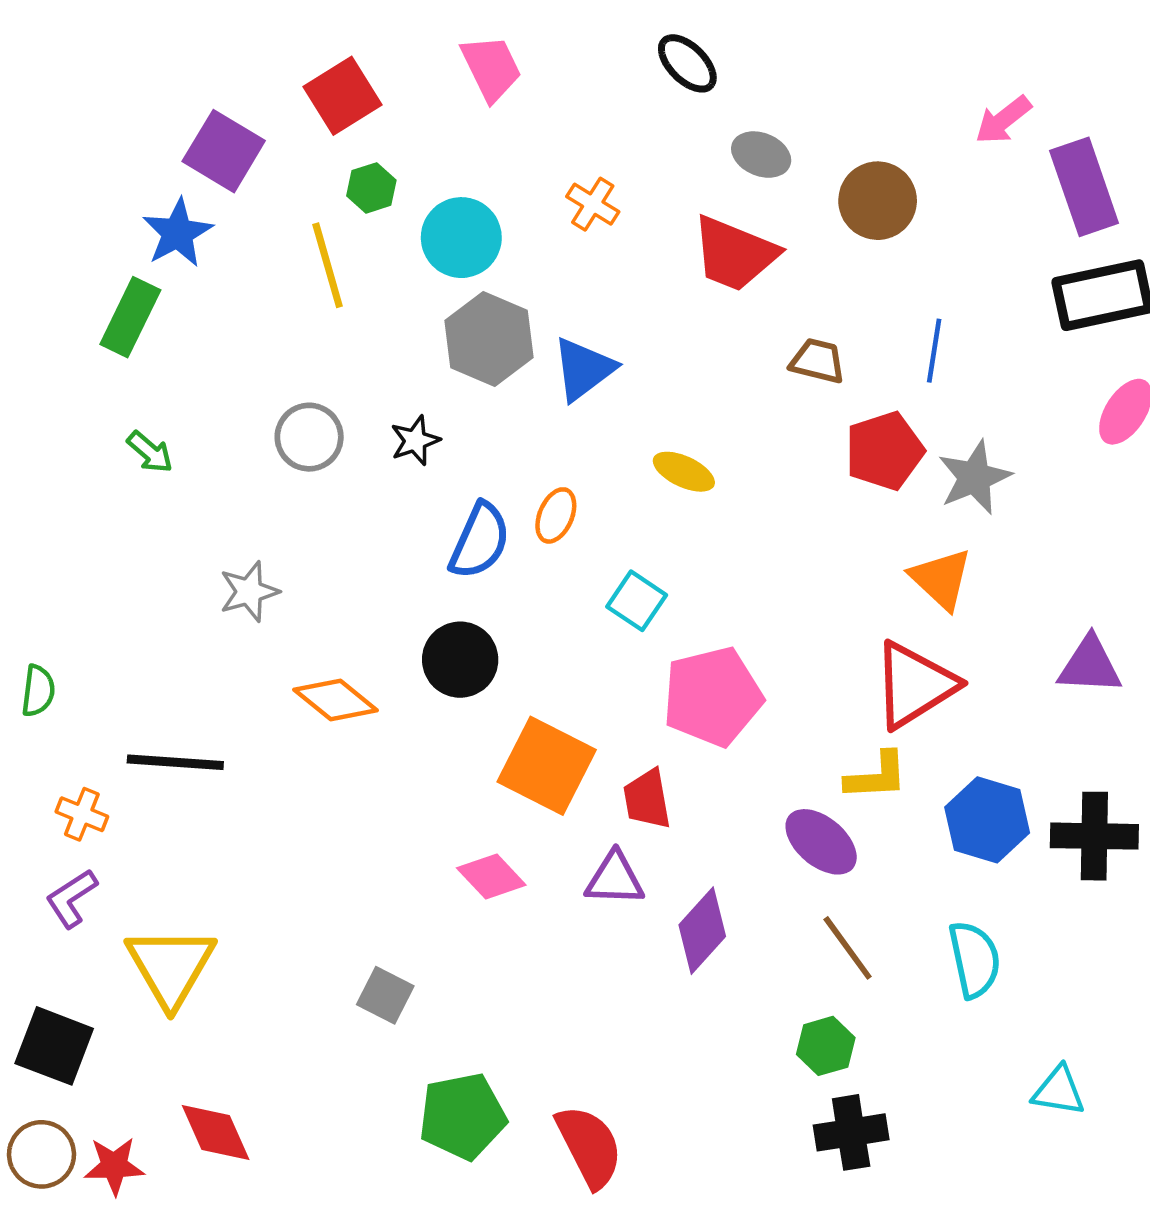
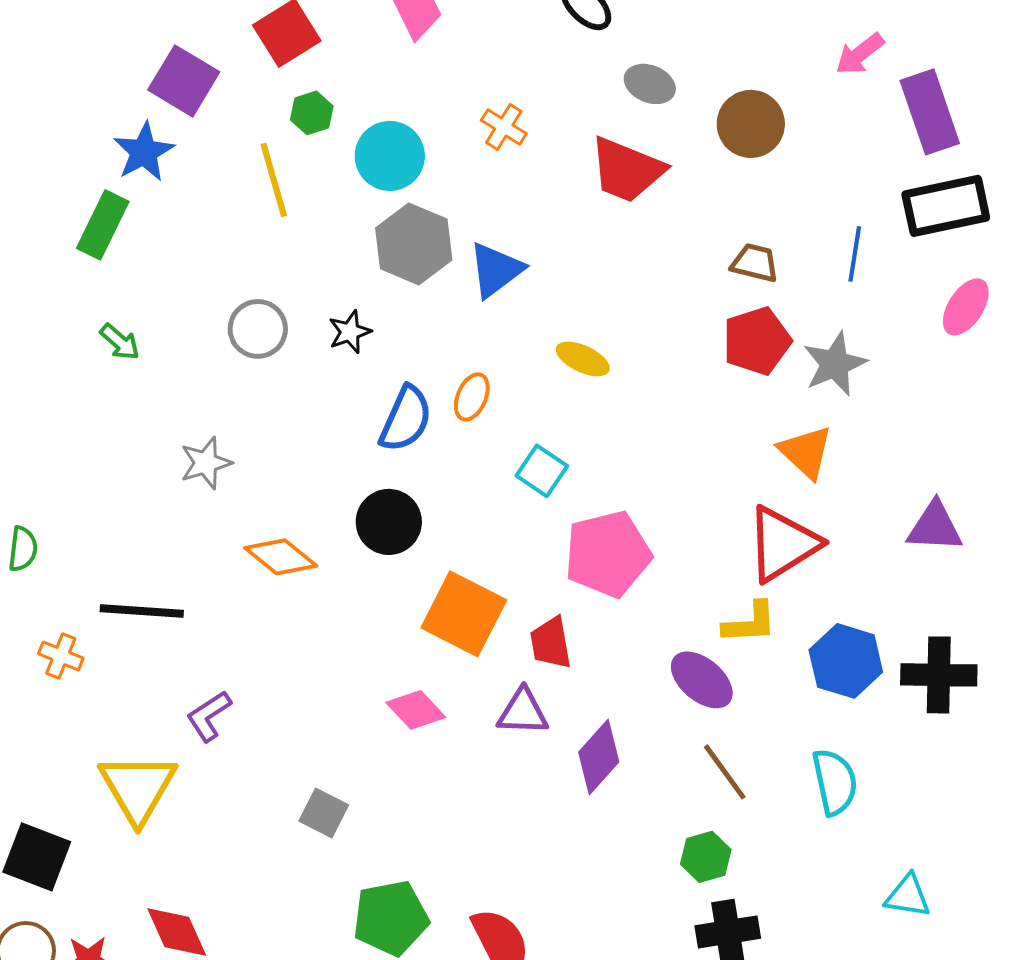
blue line: (934, 351) -> (855, 254), moved
brown trapezoid: (818, 361) -> (755, 263), moved
purple L-shape: (72, 898) -> (209, 716), moved

